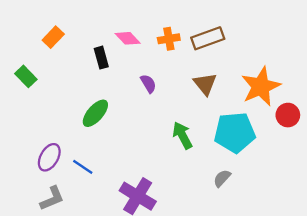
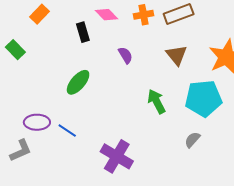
purple ellipse: (49, 157) -> (37, 122), turned 60
gray L-shape: (52, 198) -> (21, 151), moved

